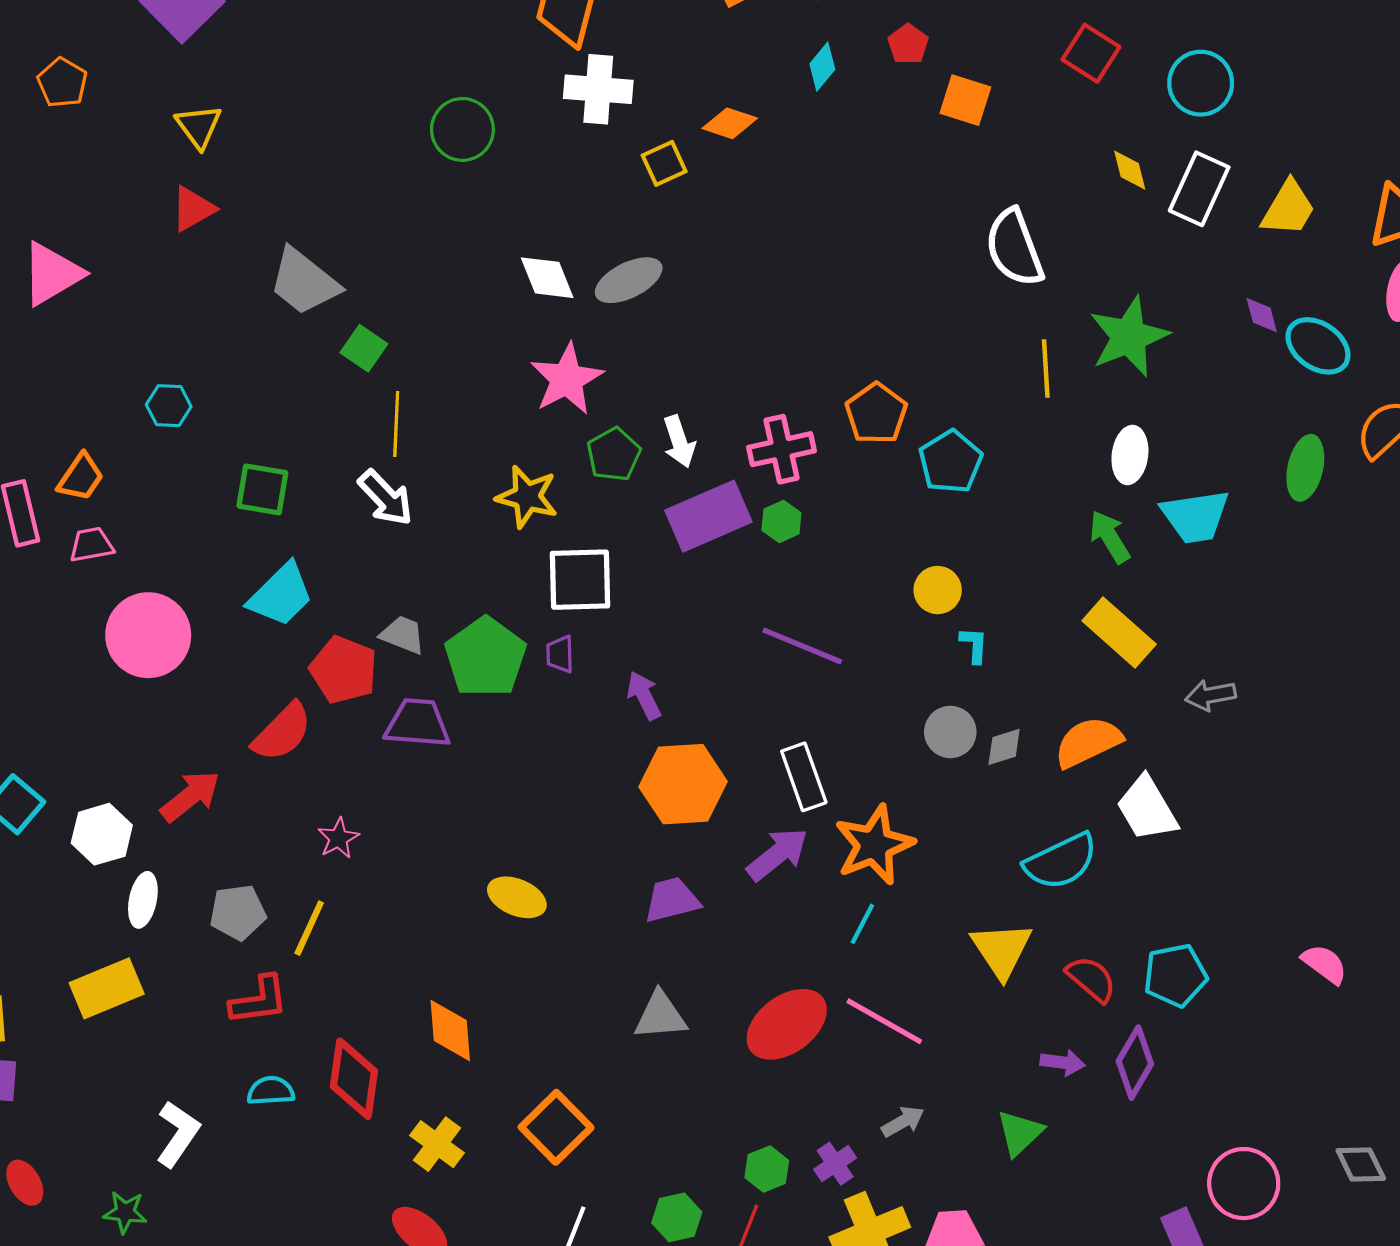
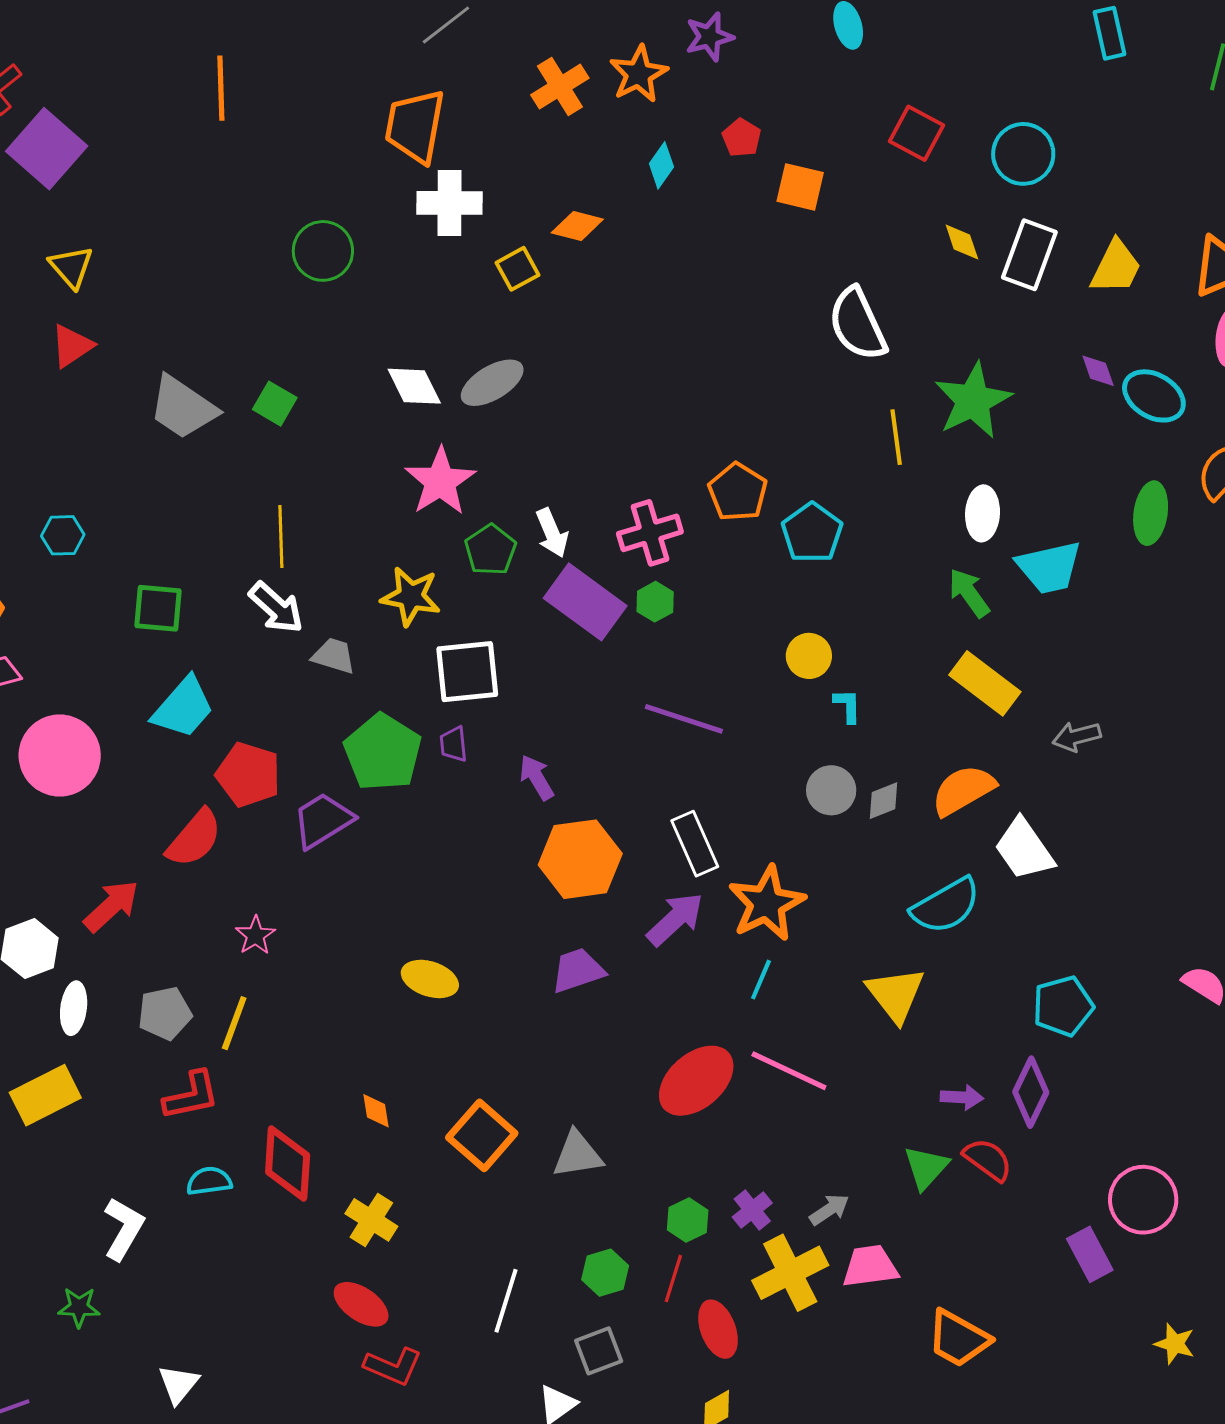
green square: (364, 348) -> (275, 404), moved
purple rectangle: (708, 516) -> (585, 602), turned 64
gray trapezoid: (403, 635) -> (334, 656), moved
purple trapezoid: (418, 723) -> (323, 820), turned -32
red semicircle: (1091, 979) -> (988, 1160), moved
gray triangle: (660, 1016) -> (577, 1154), moved
orange diamond: (450, 1031) -> (376, 1111), size x0.6
gray arrow: (903, 1122) -> (829, 1210), moved
orange square: (556, 1127) -> (482, 1135), moved

